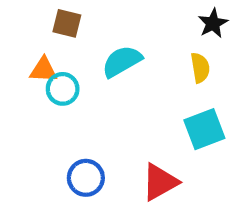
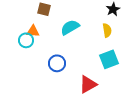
cyan circle: (63, 89) -> (26, 40), moved
blue circle: (86, 178) -> (57, 63), moved

